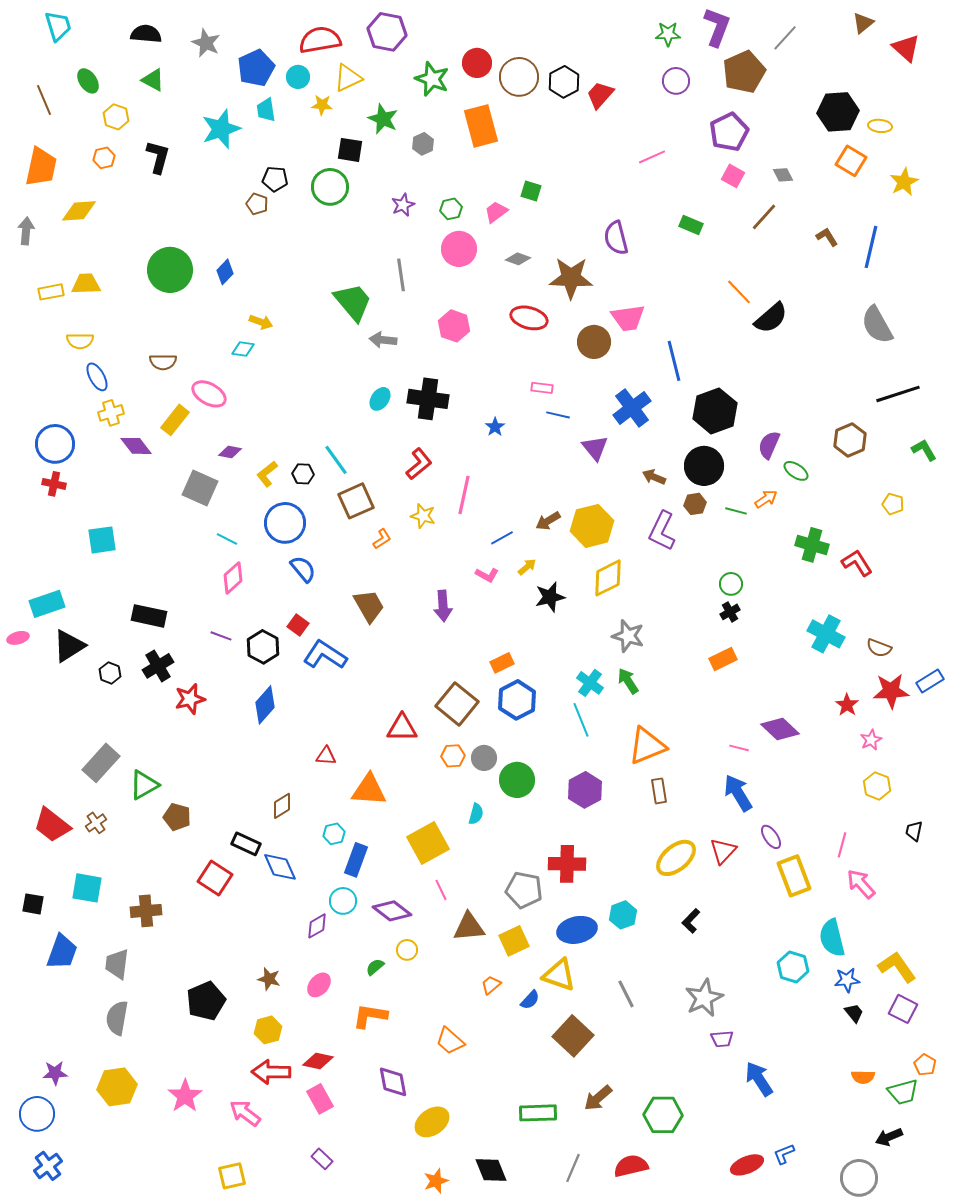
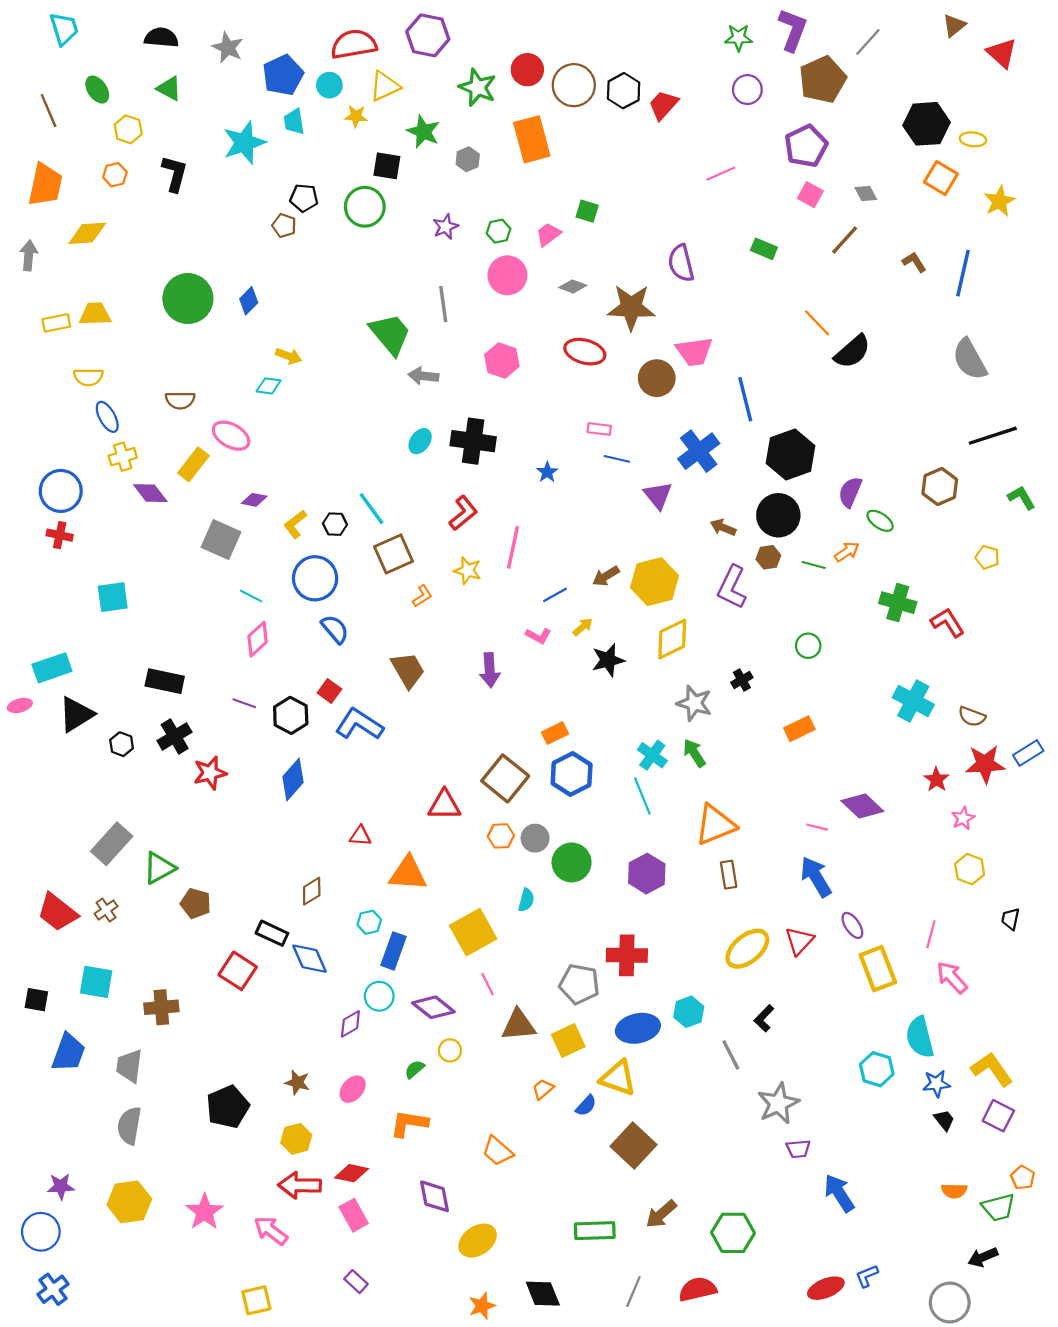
black cross: (730, 612) -> (742, 680), moved
gray line: (626, 994) -> (731, 1055), moved

